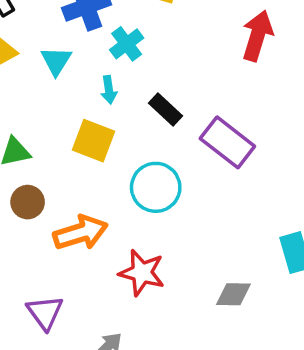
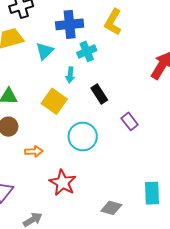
purple rectangle: (227, 142) -> (130, 121), size x0.6
orange arrow: (81, 233) -> (34, 151), size x0.6

